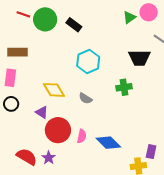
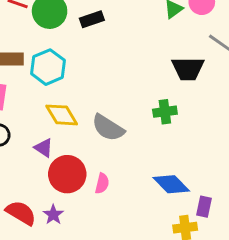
black rectangle: (74, 25) -> (92, 19), turned -56
cyan hexagon: (88, 61) -> (48, 67), moved
gray semicircle: (85, 98) -> (108, 128), size x1.6
blue diamond: (108, 143) -> (171, 184), moved

